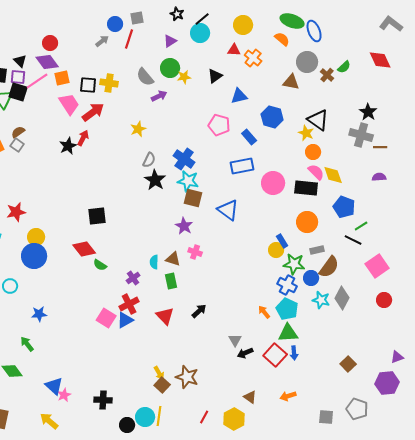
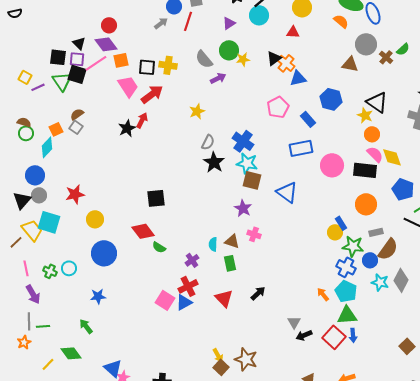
orange cross: (253, 58) -> (286, 63), moved
pink pentagon: (219, 125) -> (278, 107), turned 30
blue circle: (34, 256) -> (104, 253), moved

